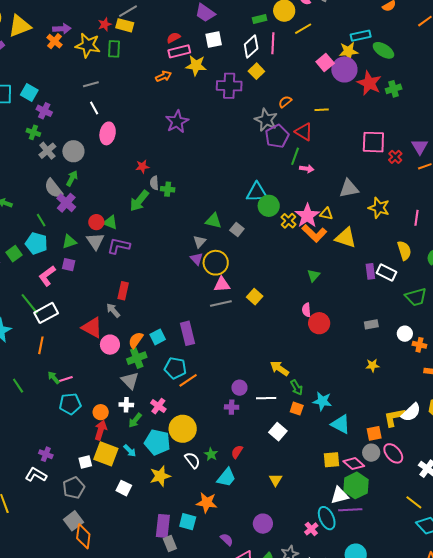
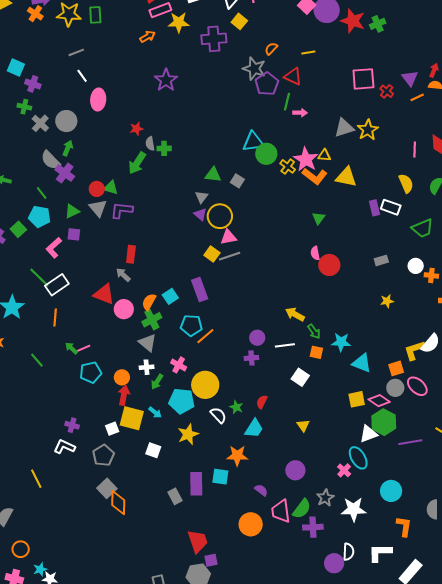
yellow star: (379, 208) -> (368, 130), moved, turned 30
yellow square: (255, 297) -> (212, 254), moved
purple line: (350, 510) -> (410, 442), moved
gray rectangle: (170, 544) -> (175, 496), moved

